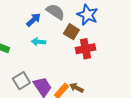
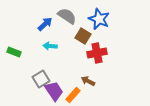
gray square: (21, 81) -> (41, 79), moved
brown arrow: (76, 88) -> (88, 81), moved

